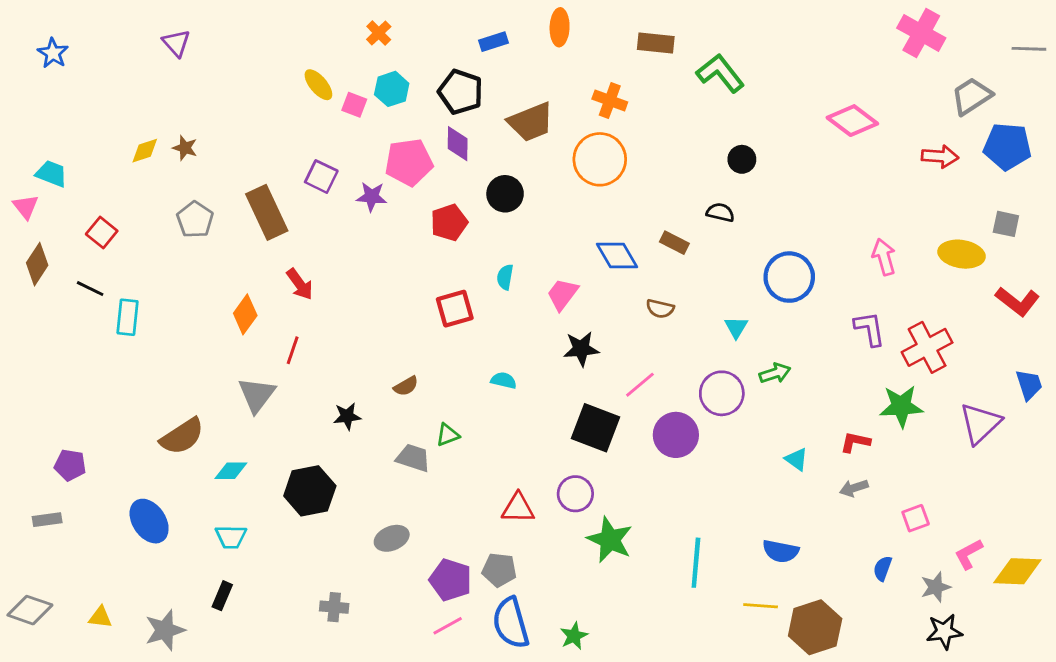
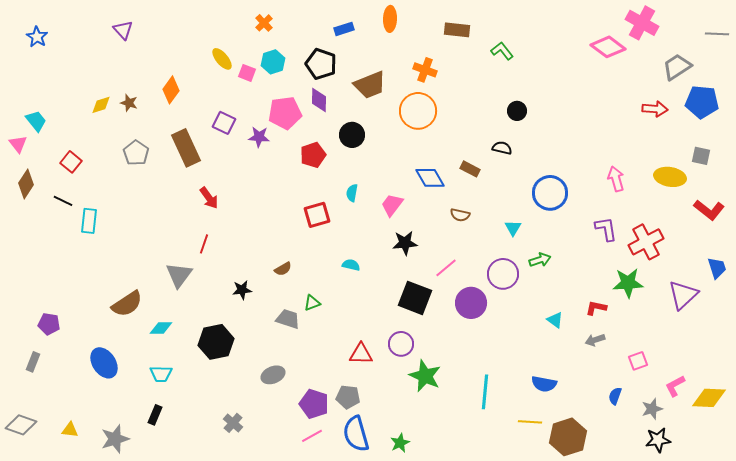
green L-shape: (720, 73) -> (502, 51), size x0.7
pink diamond: (852, 121) -> (608, 47), moved
cyan trapezoid: (51, 174) -> (36, 121), turned 30
orange diamond: (245, 314) -> (171, 90), moved
gray rectangle: (47, 520) -> (33, 362), turned -60
gray cross: (334, 607) -> (233, 423), turned 36

